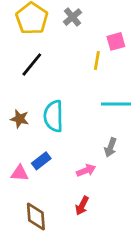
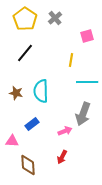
yellow line: (97, 60) -> (71, 60), moved
gray arrow: (111, 147) -> (83, 114), size x1.6
pink triangle: (20, 173) -> (12, 141), moved

